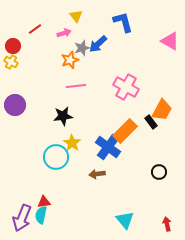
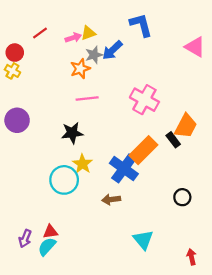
yellow triangle: (76, 16) -> (88, 33), moved, turned 48
cyan semicircle: (41, 215) -> (47, 247), turned 30
purple arrow: (22, 218) -> (25, 239), moved, size x0.6
cyan triangle: (125, 220) -> (143, 240), moved

